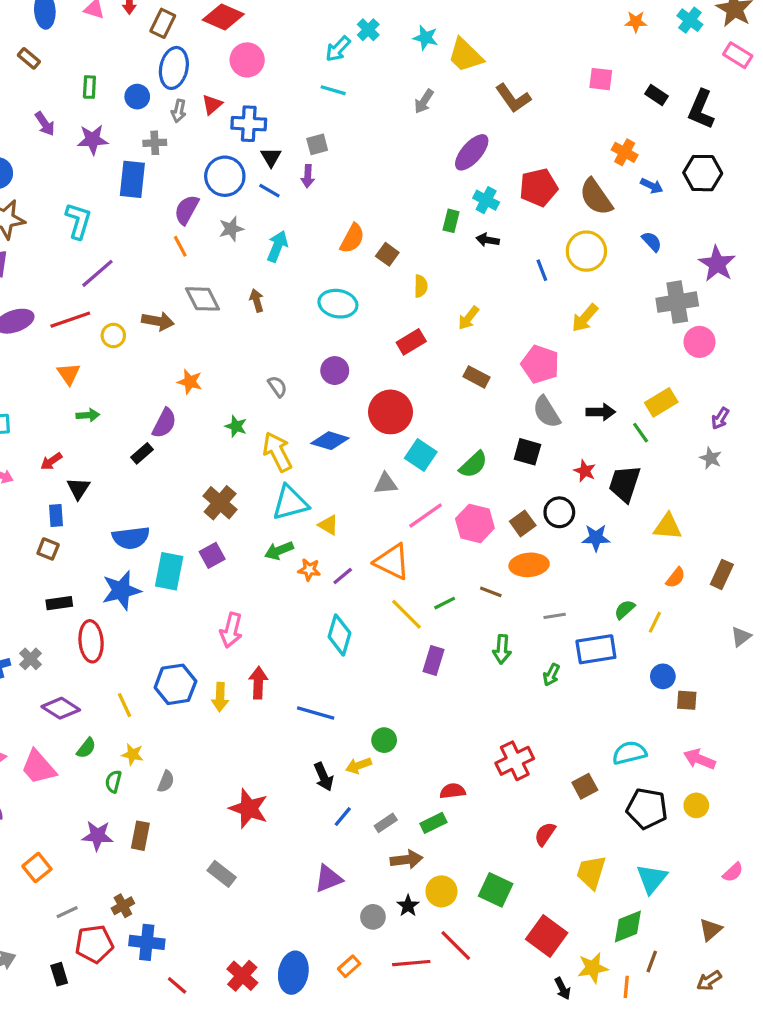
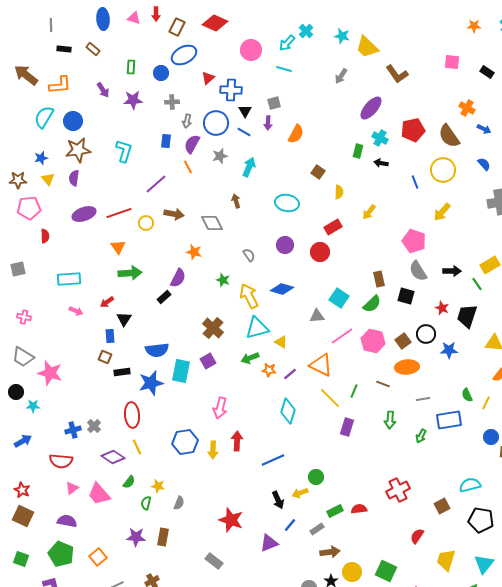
pink circle: (247, 60) -> (251, 50), moved
blue ellipse: (174, 68) -> (184, 55), turned 50
gray arrow: (179, 111) -> (187, 121), moved
blue rectangle: (132, 179) -> (166, 141), moved, size x0.6
orange semicircle: (352, 238) -> (296, 134), moved
purple line: (97, 273) -> (156, 184), moved
gray diamond: (203, 299) -> (212, 223), moved
brown rectangle: (476, 377) -> (379, 279), moved, turned 49
red circle: (390, 412) -> (320, 252), moved, size x0.7
green arrow: (88, 415) -> (130, 273), size x1.6
black rectangle: (59, 603) -> (122, 372), moved
green line: (445, 603) -> (354, 391), turned -40
green semicircle: (625, 609) -> (467, 395), turned -72
yellow line: (124, 705) -> (137, 447), moved
blue line: (316, 713) -> (273, 460), turned -40
green rectangle: (433, 823) -> (335, 511), moved
purple triangle: (328, 879) -> (269, 543), moved

